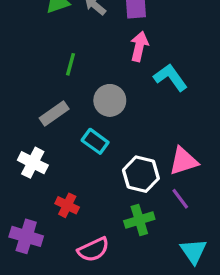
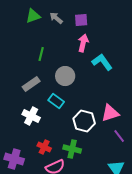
white cross: (33, 163) -> (31, 116), moved
purple line: (180, 199) -> (119, 136), moved
red cross: (67, 205) -> (44, 147), moved
green cross: (139, 220) -> (72, 149), moved, turned 30

